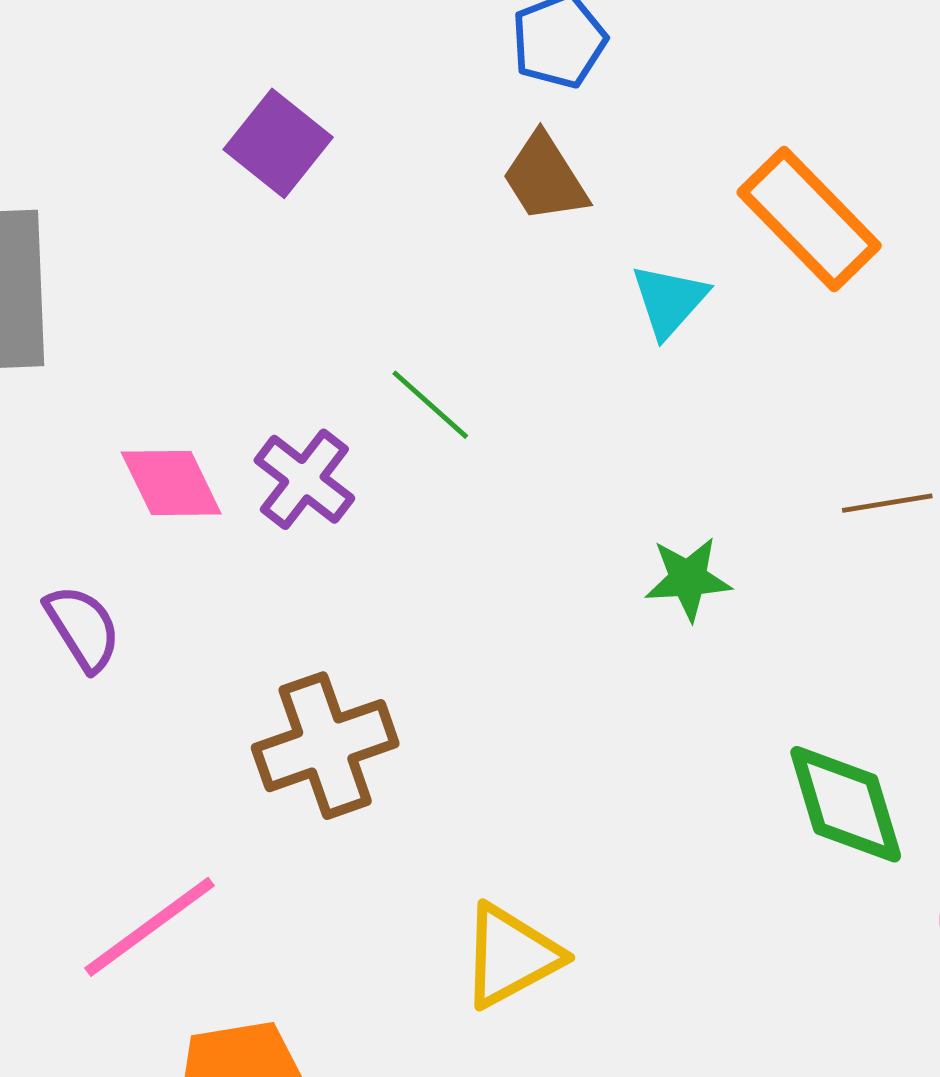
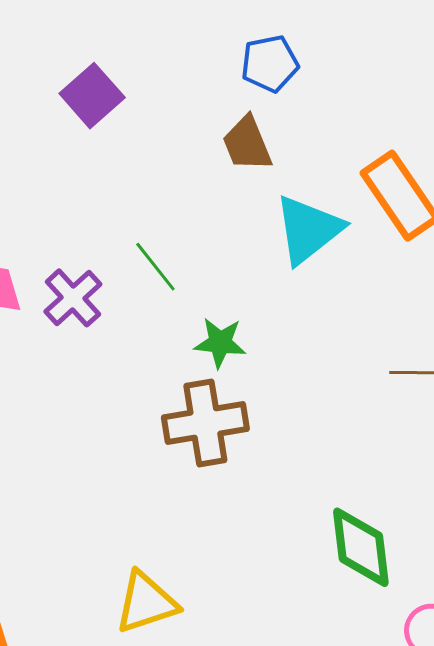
cyan triangle: (669, 301) -> (308, 230), size x1.5
green star: (688, 579) -> (220, 343), moved
brown cross: (325, 746) -> (205, 423), moved

